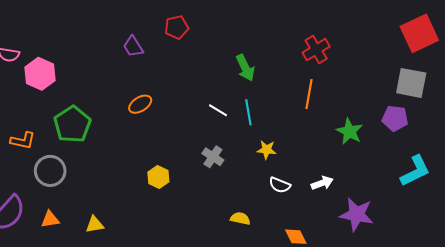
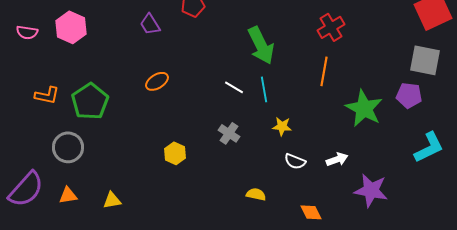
green arrow: (245, 68) -> (261, 45), size x1.4
pink hexagon: (40, 74) -> (71, 27), moved
green star: (349, 131) -> (364, 108), size x1.4
orange L-shape: (23, 141) -> (47, 95), moved

